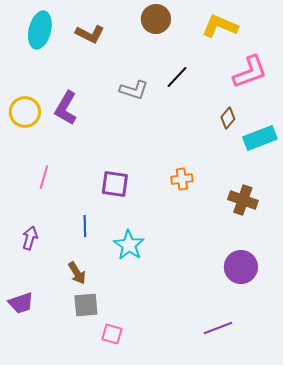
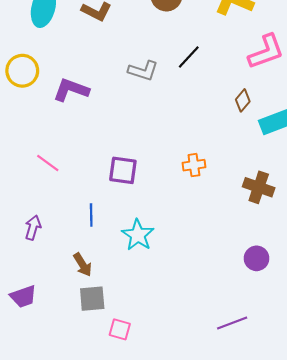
purple L-shape: (66, 108) -> (71, 90), turned 80
yellow circle: (25, 112) -> (22, 71), moved
pink line: (44, 177) -> (48, 163), turned -70
purple circle: (241, 267) -> (257, 258), size x0.7

